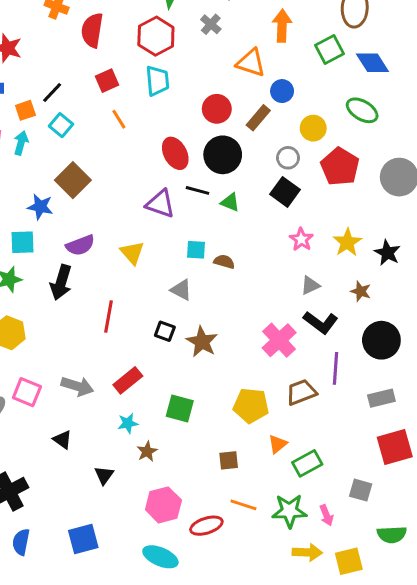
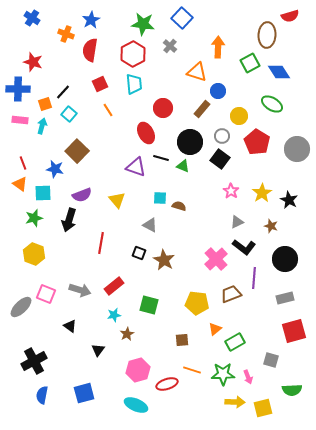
red circle: (217, 109) -> (163, 108), moved
black circle: (223, 155) -> (190, 142), moved

